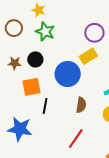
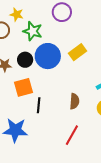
yellow star: (39, 10) -> (17, 15), moved
purple circle: (94, 33) -> (62, 12), moved
blue circle: (68, 74) -> (48, 56), moved

